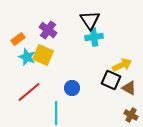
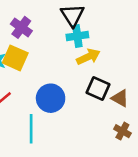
yellow arrow: (122, 65) -> (88, 57), moved
blue circle: (72, 88) -> (51, 98), size x1.5

